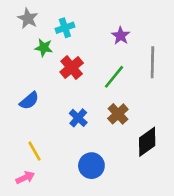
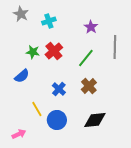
green star: (44, 48) -> (33, 52), moved
black diamond: (147, 142) -> (95, 120), moved, turned 30
yellow line: (34, 151) -> (37, 109), moved
blue circle: (91, 166) -> (57, 120), moved

